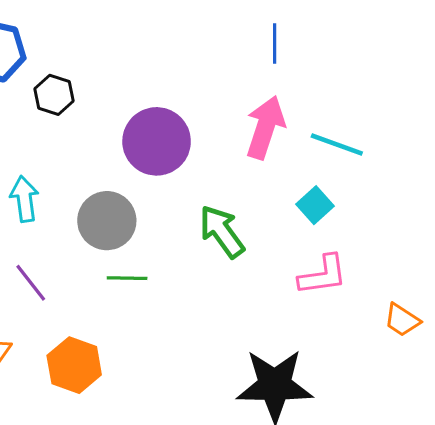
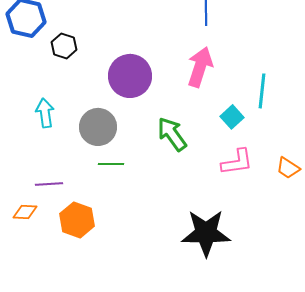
cyan line: (337, 145) -> (262, 91), moved, turned 76
purple line: (31, 283) -> (49, 184), moved, turned -56
orange trapezoid: (402, 320) -> (288, 168), moved

